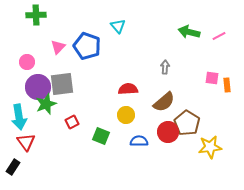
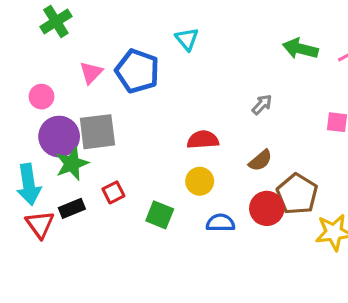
green cross: (36, 15) -> (56, 21), turned -30
gray arrow: (165, 67) -> (262, 105), turned 40
brown semicircle: (164, 102) -> (260, 160), size x0.7
black rectangle: (13, 167) -> (72, 208), moved, turned 35

